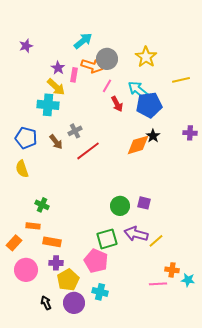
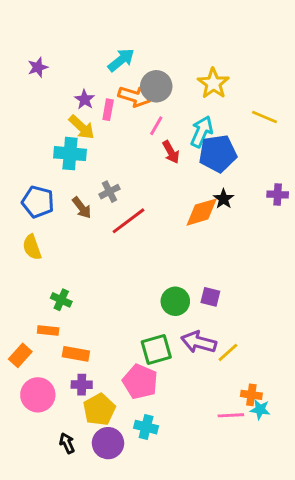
yellow line: (181, 80) -> (264, 117), turned 36
cyan arrow: (138, 90) -> (202, 132), turned 75
cyan star: (188, 280) -> (260, 409), moved

